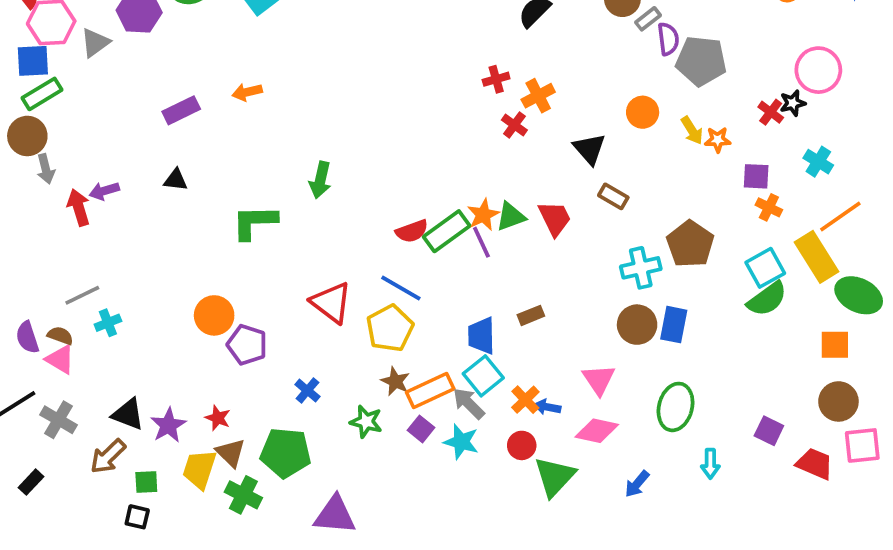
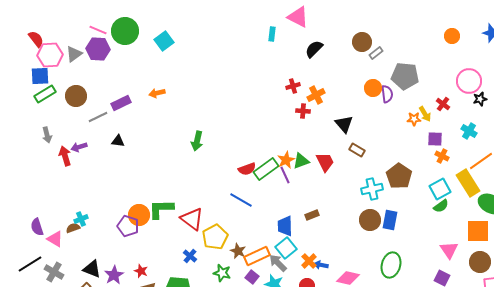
purple semicircle: (668, 39) -> (387, 94), moved
gray triangle: (95, 43) -> (74, 54), moved
black star: (793, 103) -> (480, 99), moved
orange circle: (643, 112) -> (373, 88), moved
red cross: (514, 125) -> (303, 111), turned -32
yellow arrow: (692, 130) -> (425, 114), moved
brown circle: (27, 136) -> (76, 96), moved
green L-shape: (254, 222) -> (161, 209), moved
gray line: (82, 295) -> (98, 117), moved
green semicircle: (767, 299) -> (441, 206), size x0.7
red triangle: (331, 303) -> (192, 219), moved
yellow pentagon: (390, 328) -> (215, 237), moved
brown semicircle: (60, 336) -> (73, 228), moved, turned -40
purple pentagon: (247, 345) -> (128, 226), moved
orange square: (835, 345) -> (478, 231), size x1.4
pink triangle: (599, 380) -> (449, 250), moved

